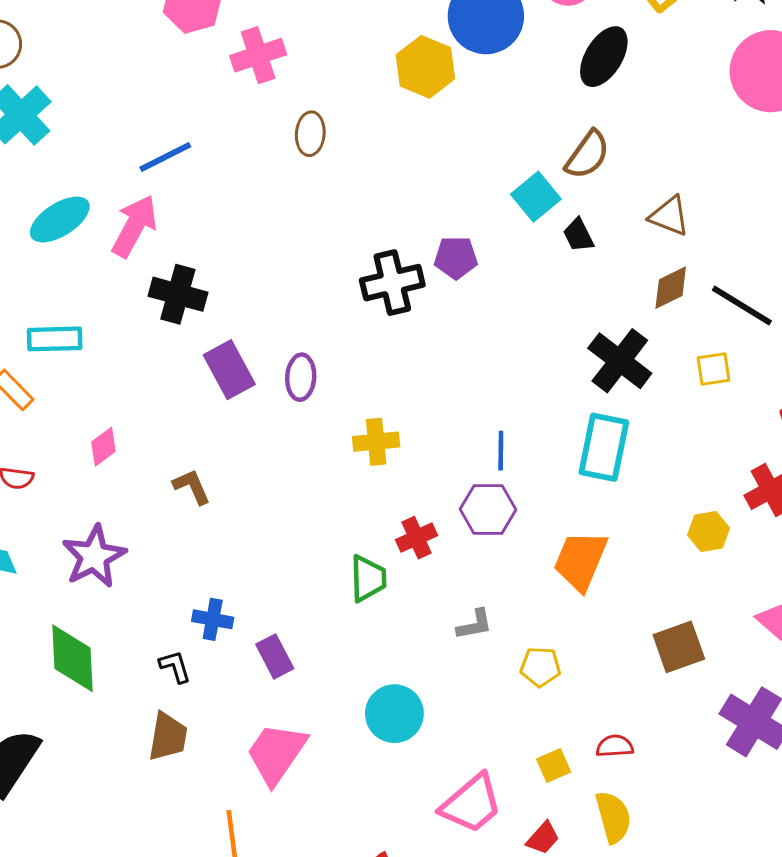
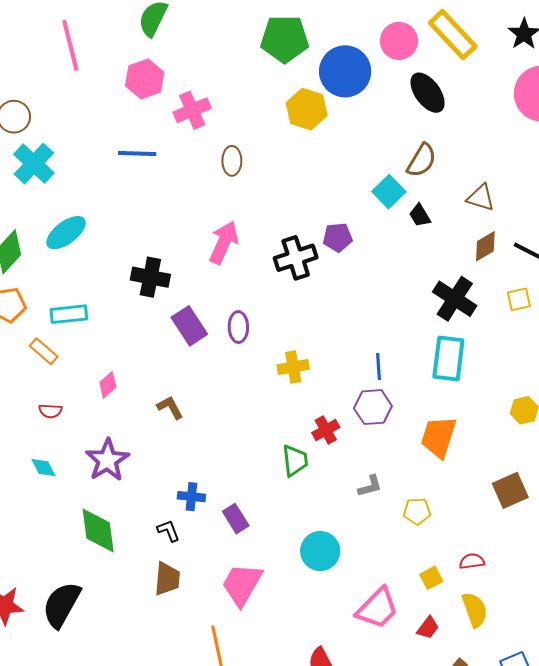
black ellipse: (604, 57) -> (428, 93), turned -63
blue line: (165, 157) -> (137, 154), moved, turned 33
pink arrow: (134, 226) -> (224, 242), moved

